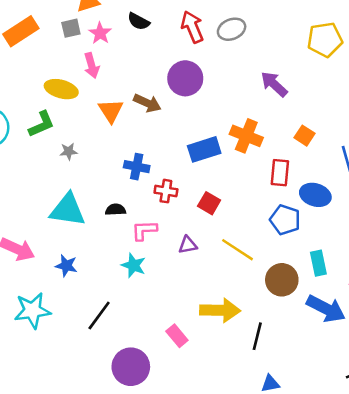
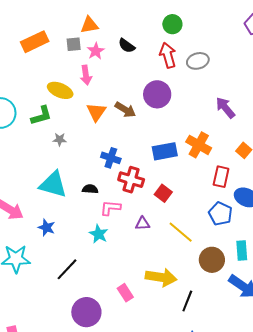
red cross: (166, 191) -> (131, 180), size x1.4

